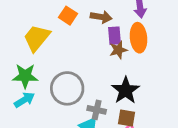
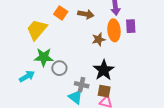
purple rectangle: (115, 36) -> (131, 26), moved
green star: (25, 76) -> (44, 57), moved
gray circle: (67, 88) -> (59, 68), size x0.6

